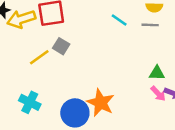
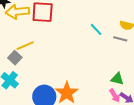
gray square: (61, 46) -> (15, 58), moved

